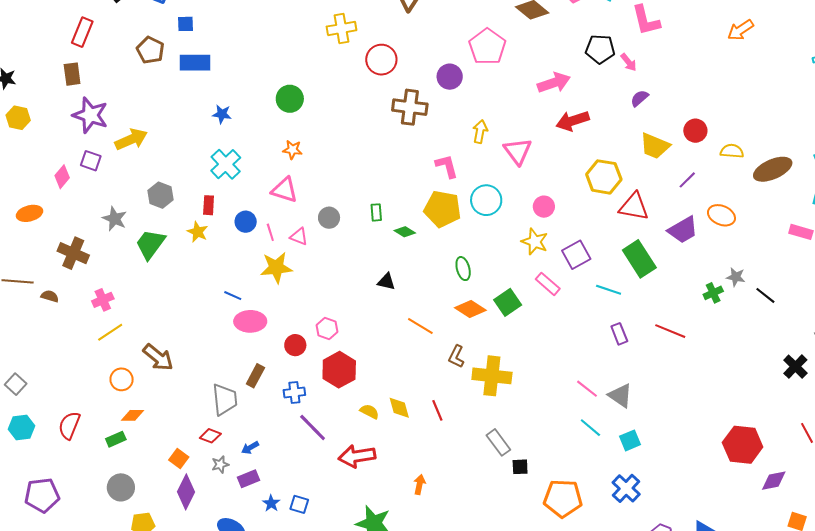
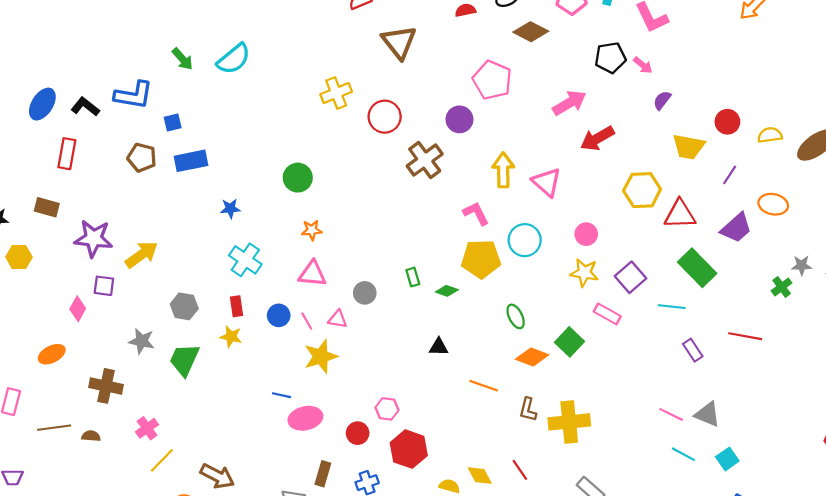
brown rectangle: (72, 74) -> (47, 207), moved, turned -55
brown cross: (410, 107) -> (425, 160), turned -32
yellow arrow: (480, 132) -> (503, 170), size x1.4

